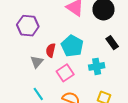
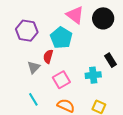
black rectangle: (112, 43) -> (110, 60), moved
cyan pentagon: (72, 46) -> (61, 38), moved

